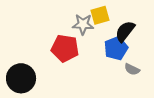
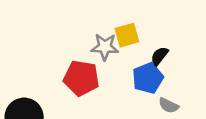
black semicircle: (125, 31) -> (159, 56), size x0.7

